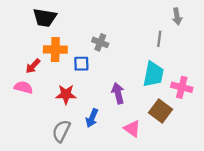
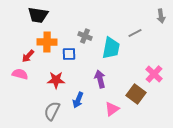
gray arrow: (177, 16) -> (161, 16), moved
gray line: (159, 39) -> (135, 33), turned 56
cyan trapezoid: (153, 74) -> (111, 48), moved
pink cross: (182, 87) -> (154, 74), turned 30
pink triangle: (132, 129) -> (112, 109), turned 49

